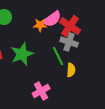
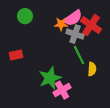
gray cross: (69, 42) -> (75, 34), moved
green star: (22, 54) -> (50, 78), moved

